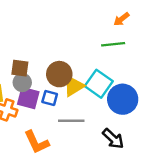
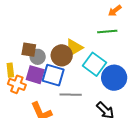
gray circle: (22, 82) -> (38, 57), moved
yellow triangle: (74, 86) -> (74, 48), moved
blue square: (50, 98) -> (53, 75), size x1.6

